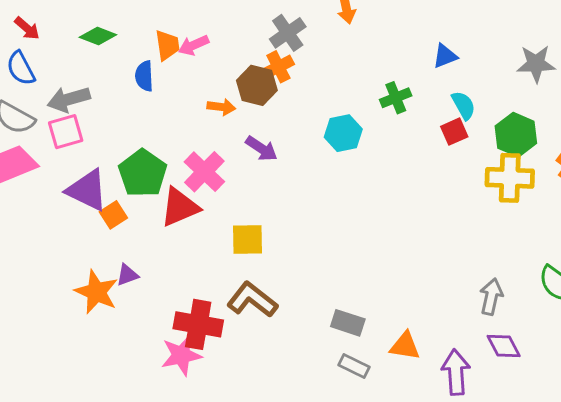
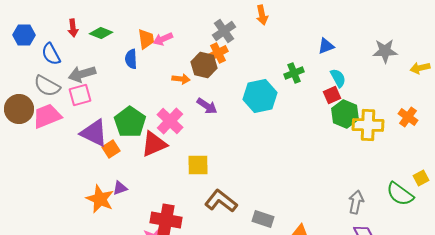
red arrow: (27, 28) -> (73, 28), moved, turned 42
cyan hexagon: (343, 133) -> (260, 96), size x1.4
green hexagon: (516, 135) -> (345, 114), moved
brown L-shape: (252, 300) -> (221, 201), moved

